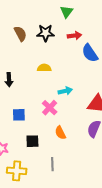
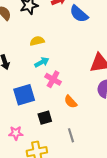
cyan arrow: (65, 91) -> (42, 62), moved
blue square: (19, 115) -> (24, 95), size x1.5

